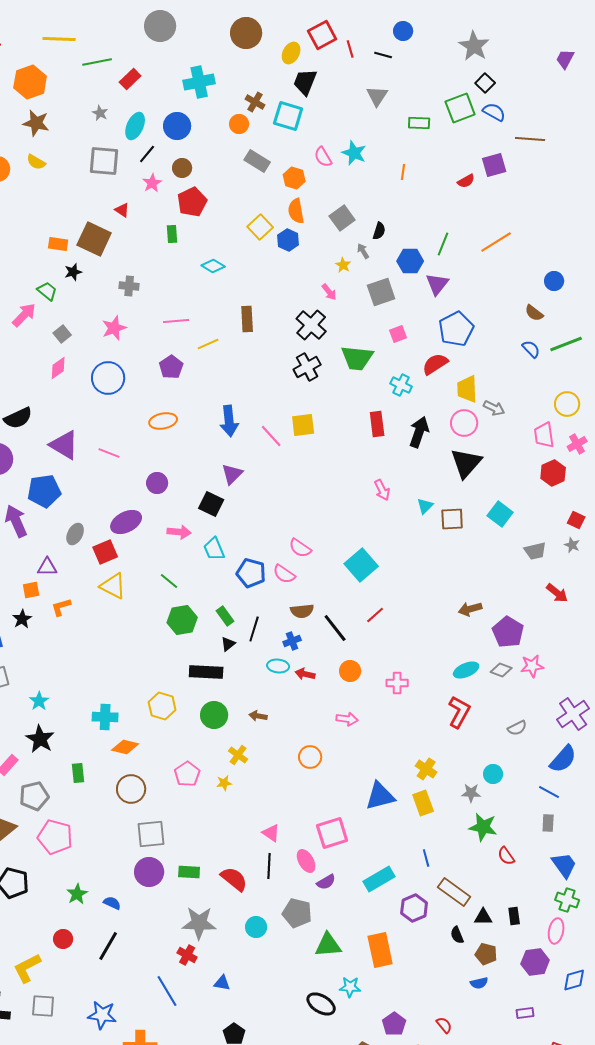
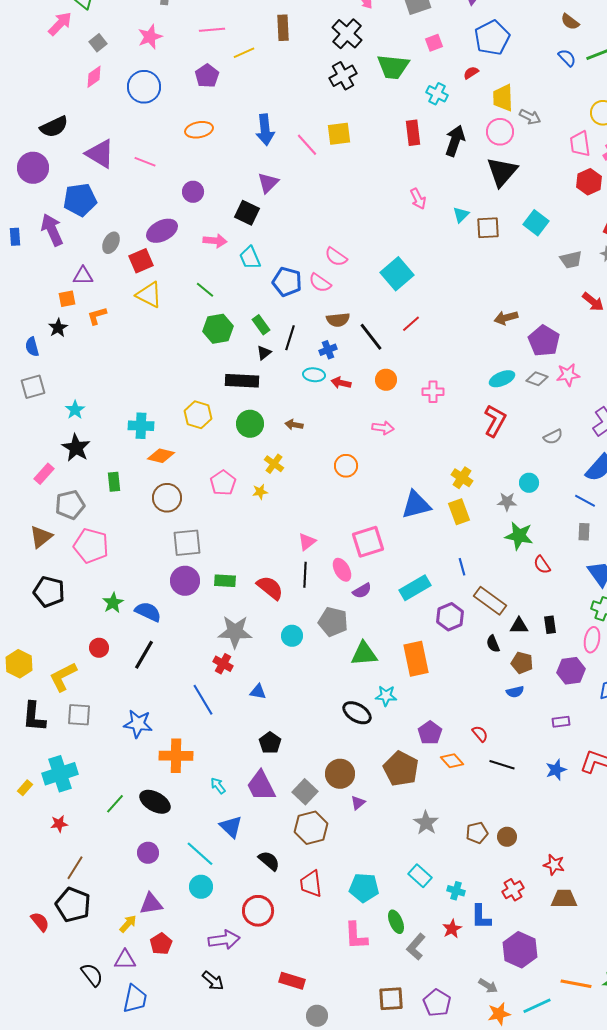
red semicircle: (435, 364) -> (471, 73), size x0.6
pink triangle: (271, 833) -> (307, 542), turned 48
blue semicircle: (112, 903) -> (148, 612), size x1.5

